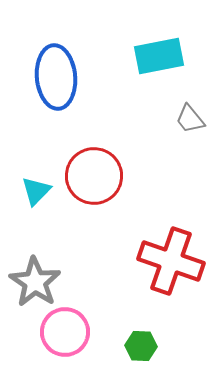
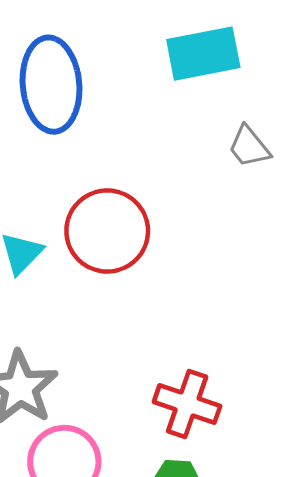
red cross: (171, 261) -> (187, 404), moved, size x0.7

